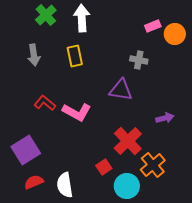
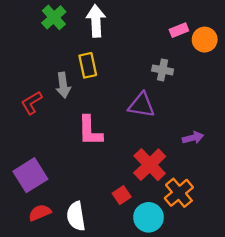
gray arrow: (34, 55) -> (63, 85), moved
red L-shape: (45, 103) -> (32, 103), moved, turned -70
pink L-shape: (77, 112) -> (90, 131), turned 60

